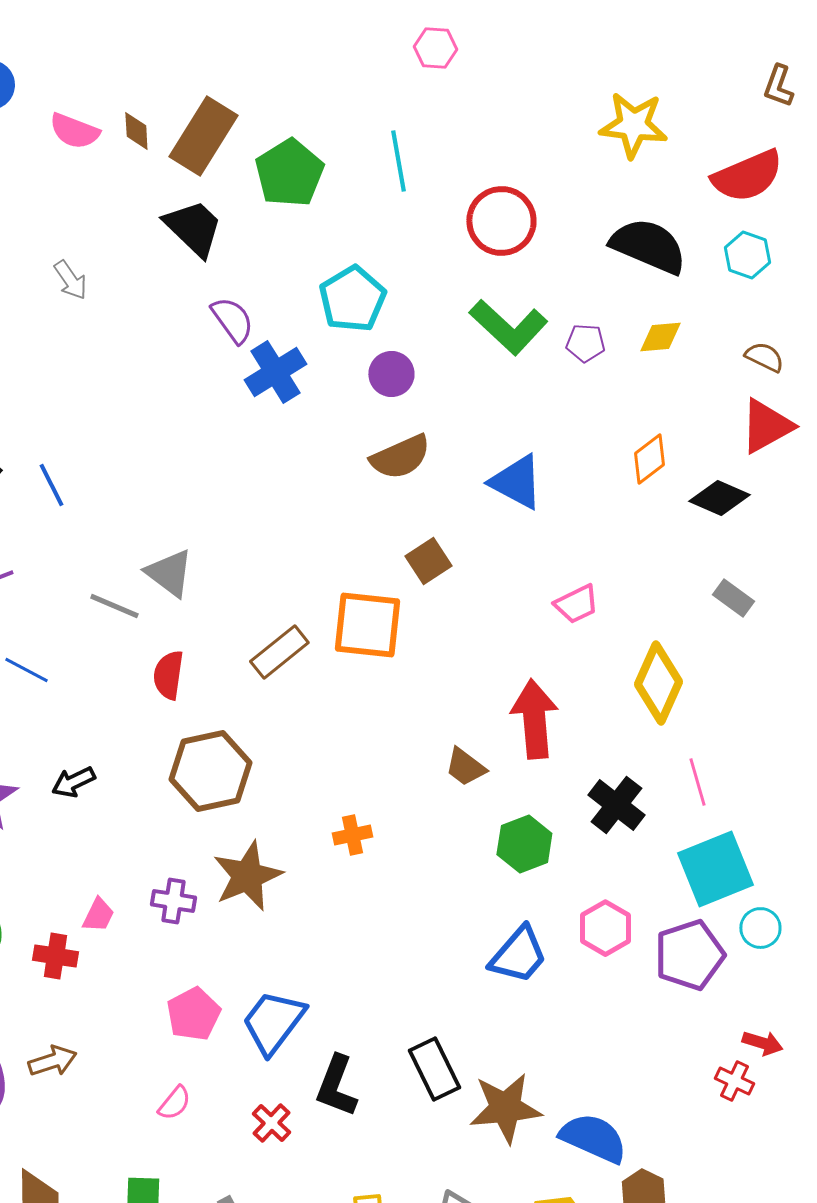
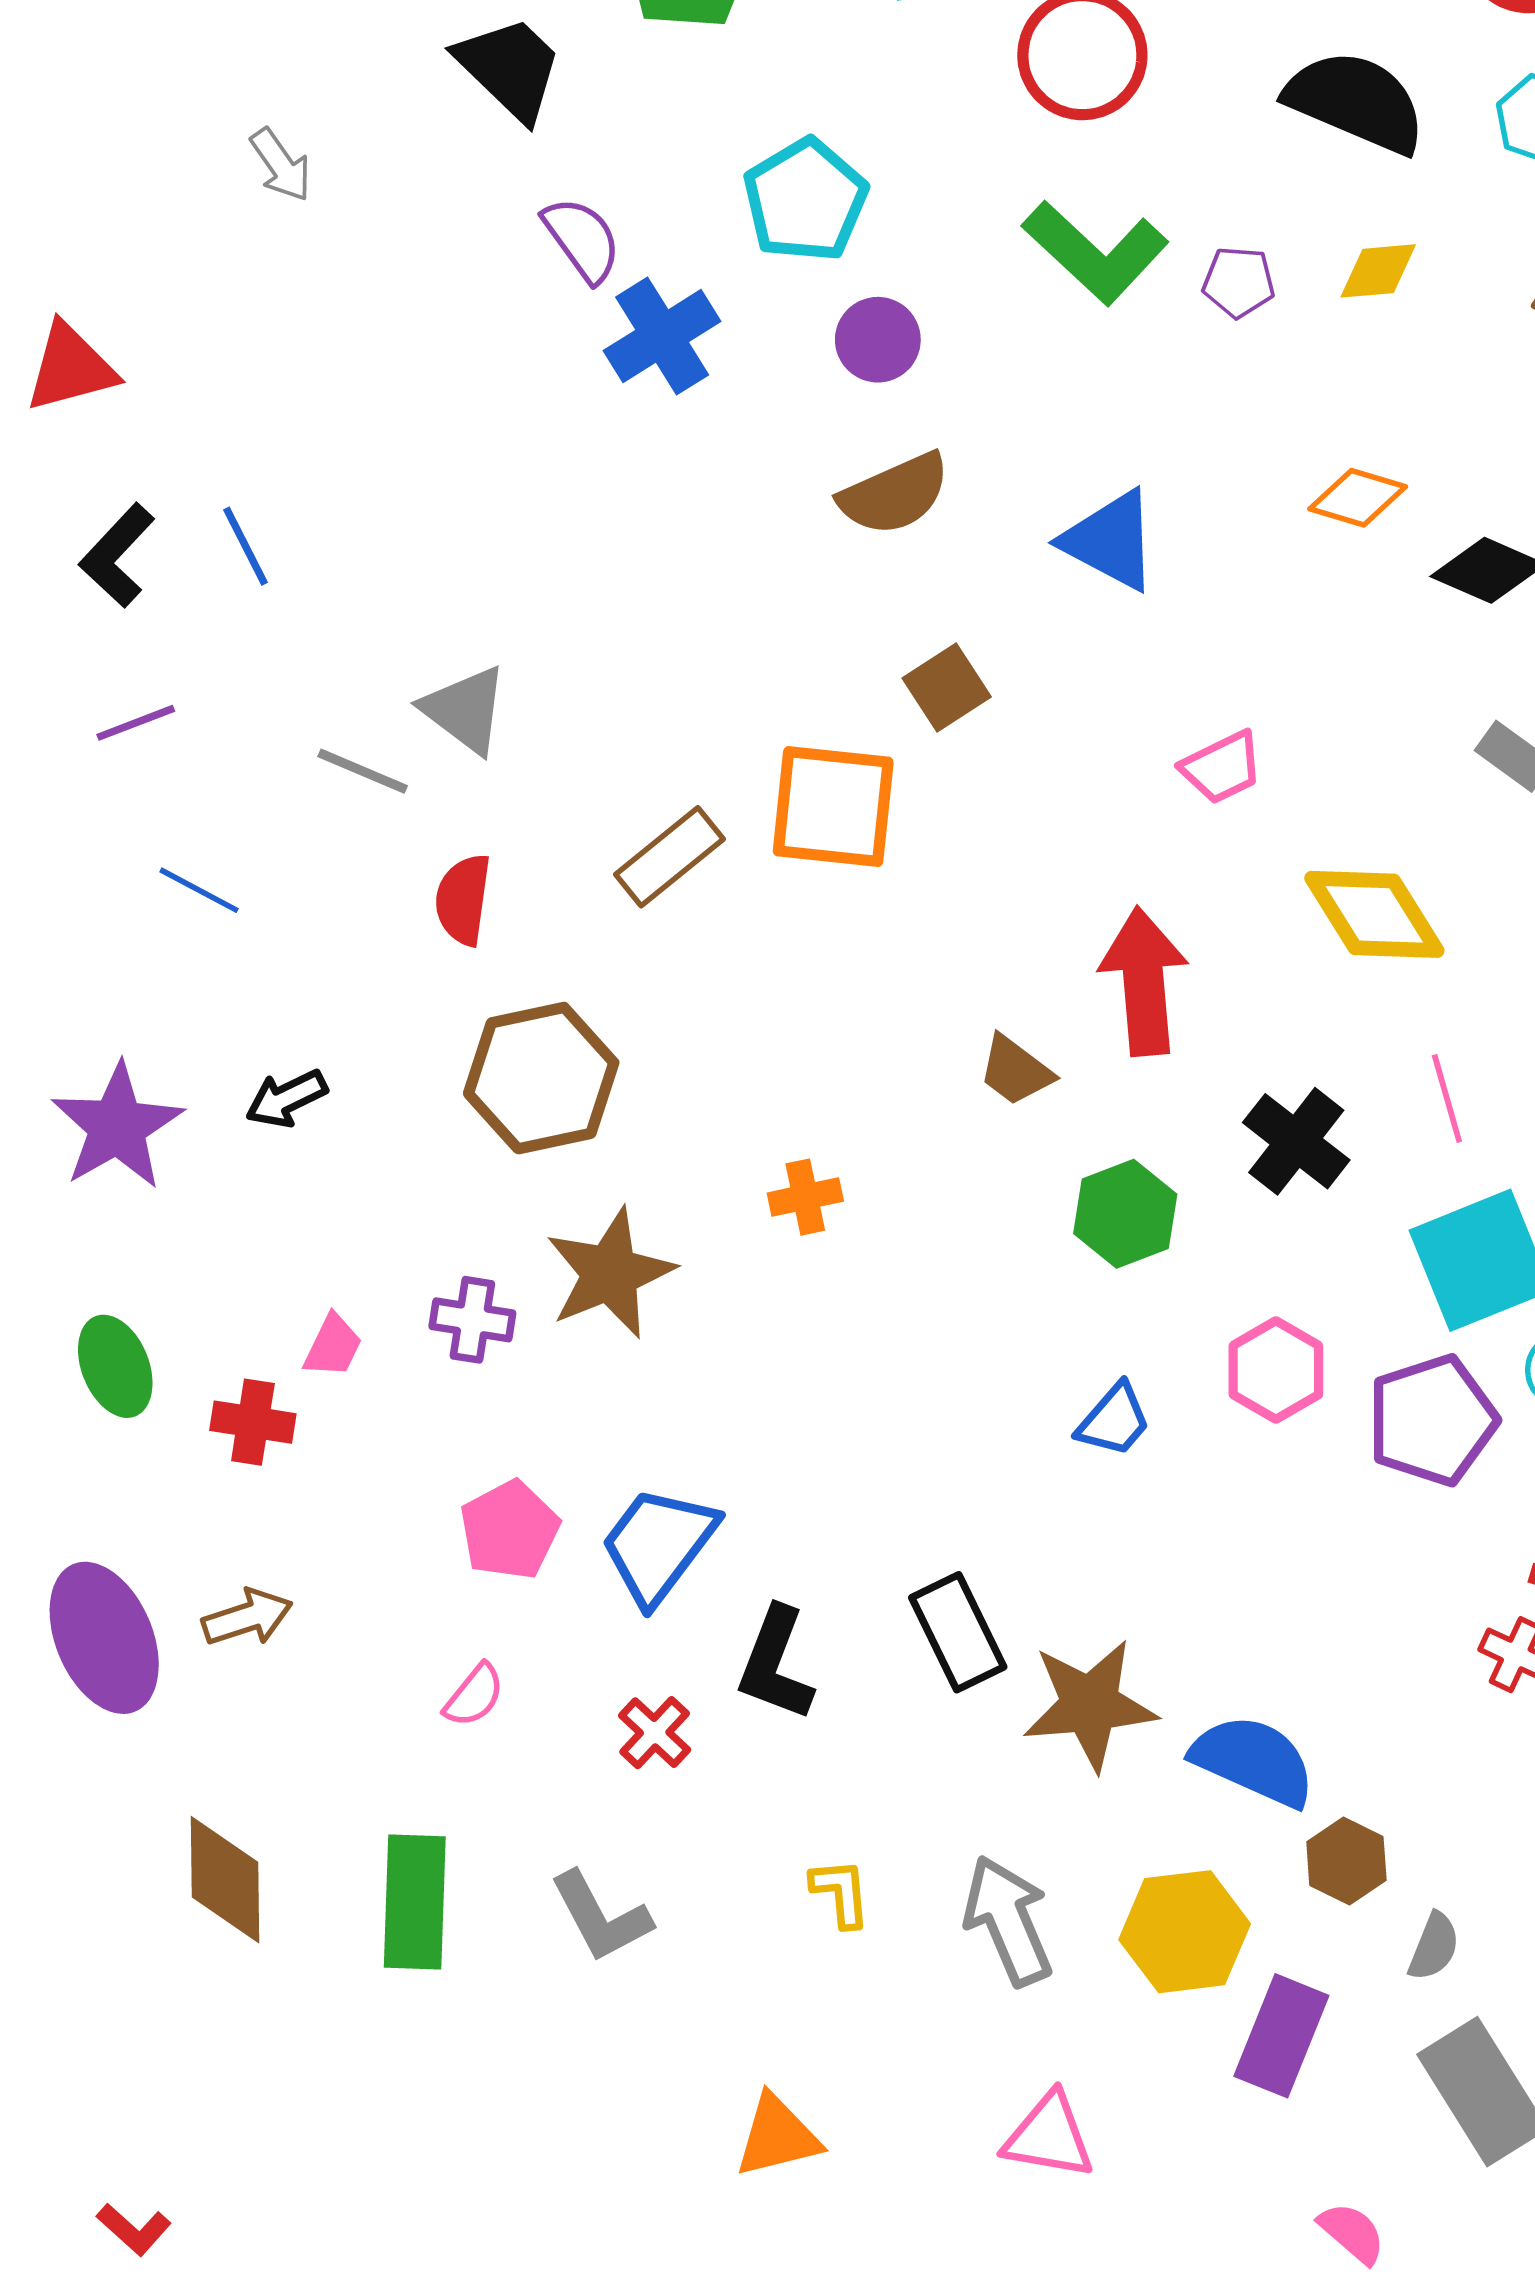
orange diamond: (649, 459) -> (1358, 498), turned 54
yellow diamond: (658, 683) -> (1374, 914), turned -56
blue trapezoid: (518, 955) -> (1114, 1420), size x0.7

